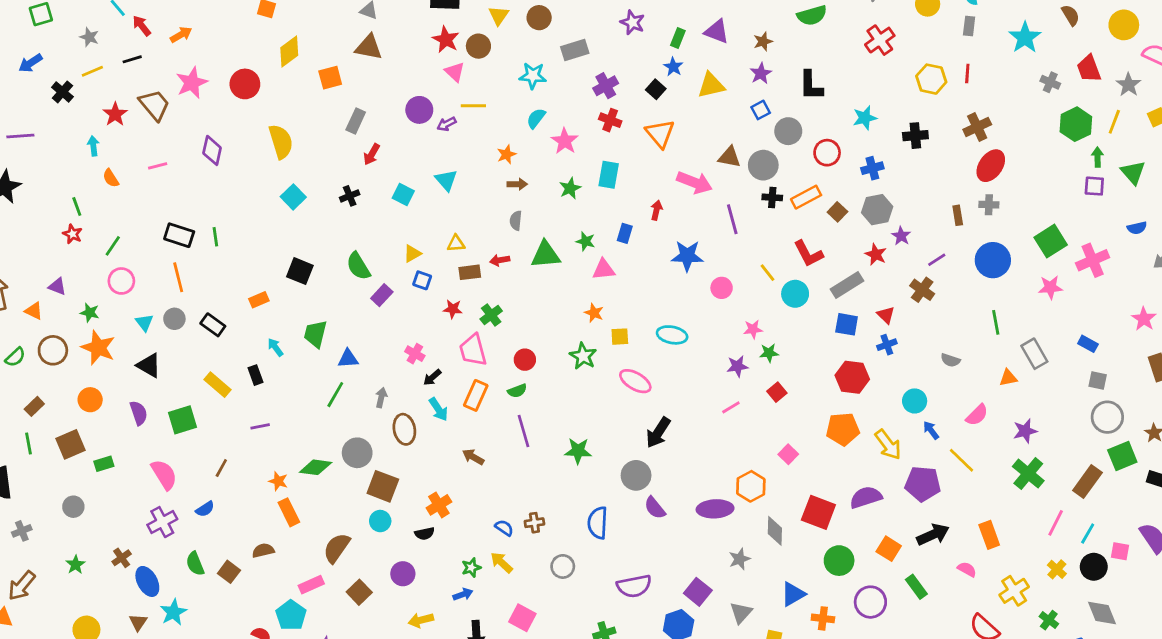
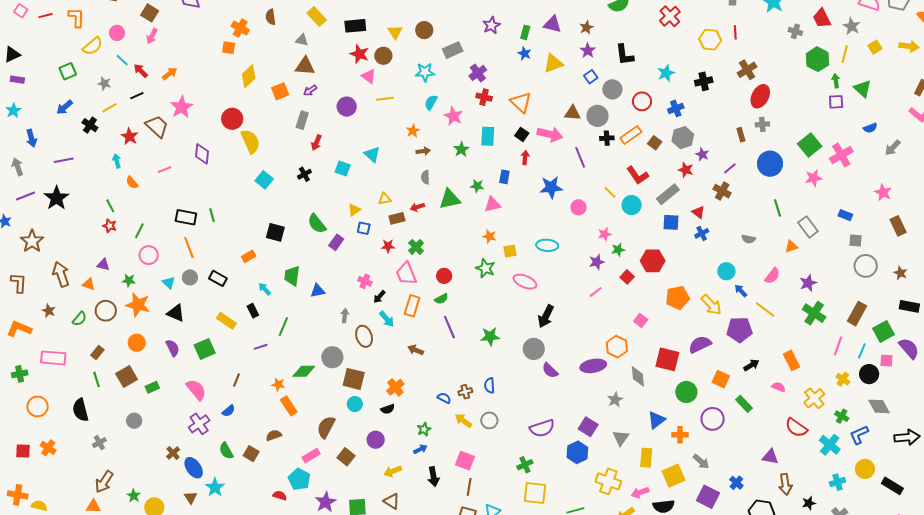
purple star: (632, 22) -> (491, 25), turned 30
red circle: (245, 84) -> (232, 119), moved
black square: (656, 89) -> (522, 134), moved
purple arrow: (447, 124) -> (310, 90), moved
red hexagon: (852, 377) -> (653, 261), moved
green line: (335, 395) -> (283, 327), moved
green square: (1122, 456) -> (883, 331), moved
blue semicircle: (598, 523) -> (489, 385), moved, size x0.7
black arrow: (933, 535) -> (751, 365), size x0.7
yellow arrow: (502, 562) -> (463, 421), moved
green star: (76, 565) -> (134, 496), moved

